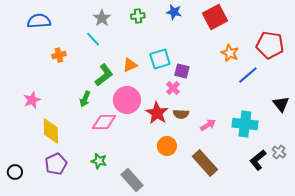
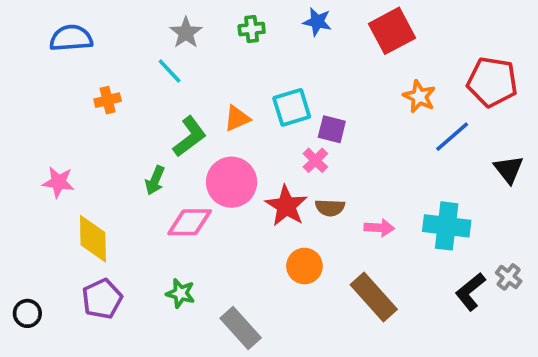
pink star: (32, 100) -> (58, 182), turned 30
black triangle: (281, 104) -> (509, 169), moved
pink arrow: (208, 125) -> (379, 228), turned 35

